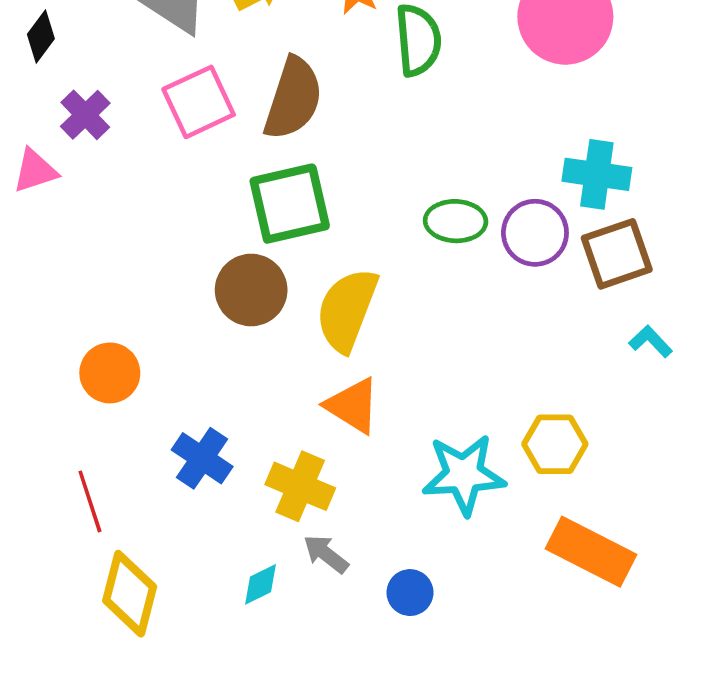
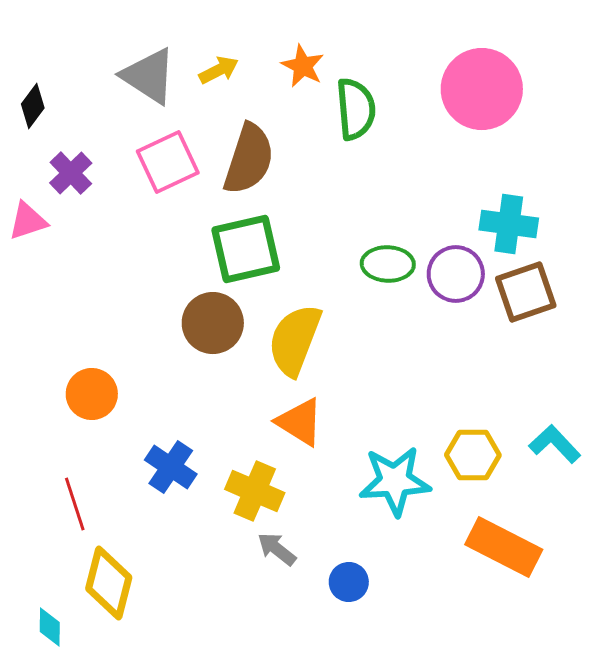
cyan L-shape: (651, 341) -> (555, 444), moved, size x1.4
cyan diamond: (260, 584) -> (50, 627), moved, turned -63

